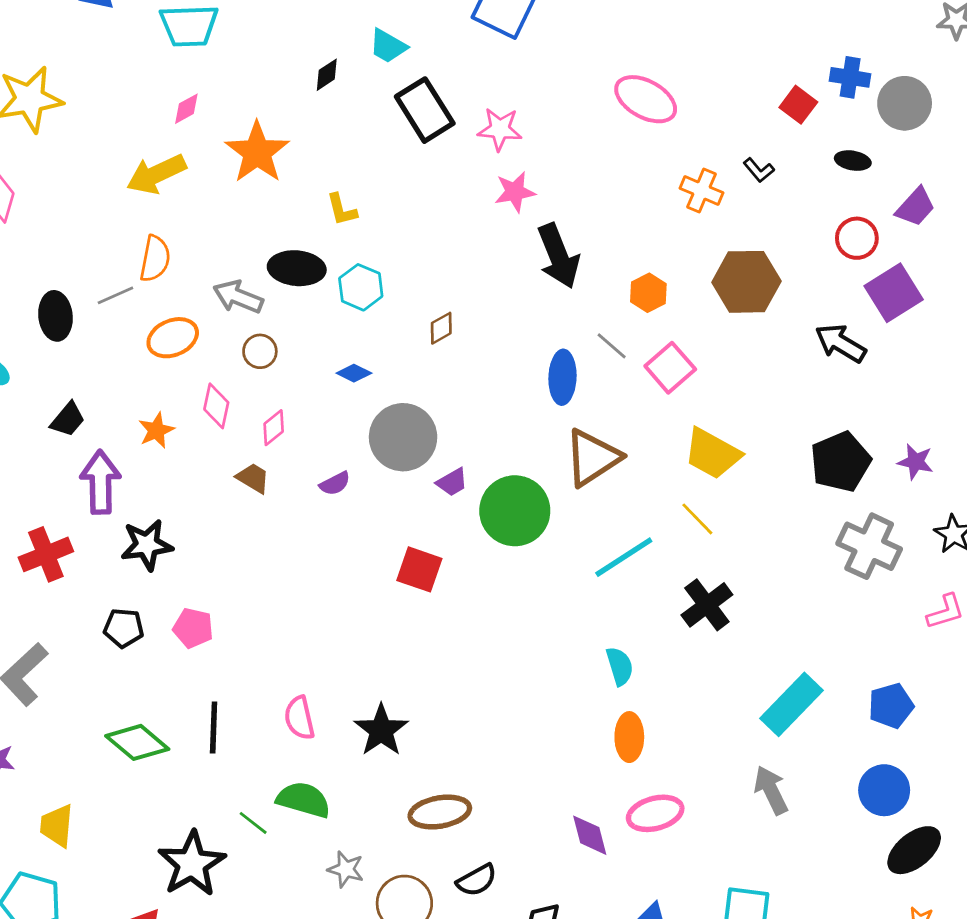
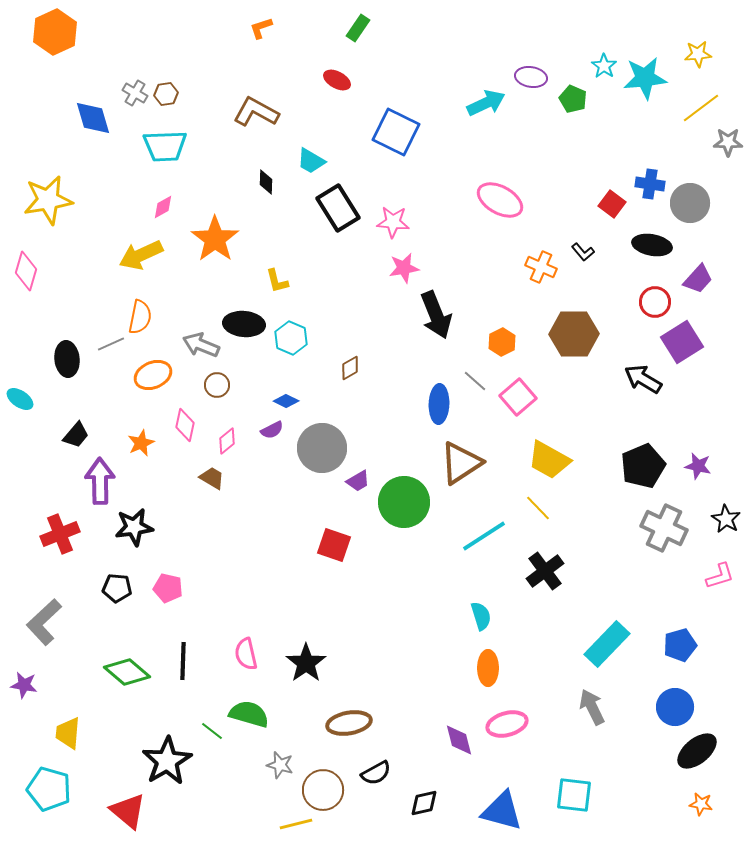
black diamond: (327, 75) -> (266, 182), turned -55
black ellipse: (853, 161) -> (652, 245), size x1.5
purple semicircle: (335, 484) -> (272, 430), moved

